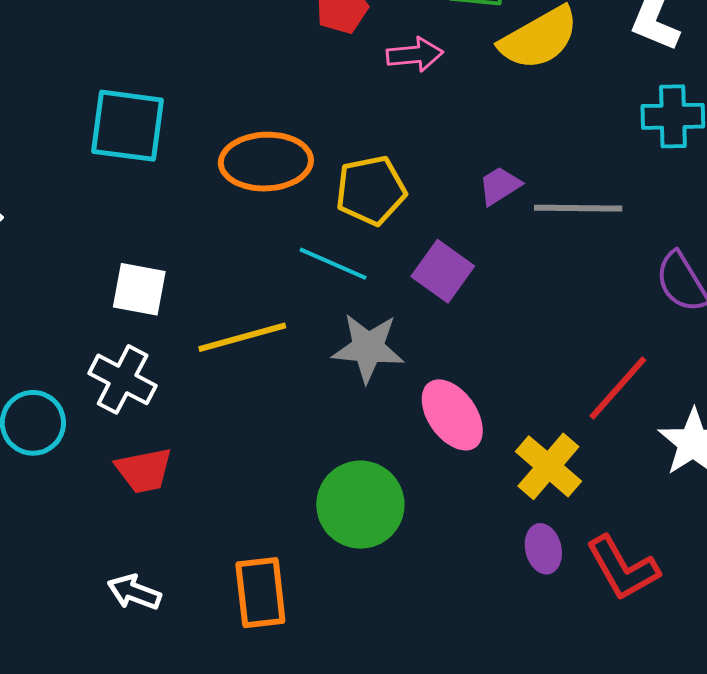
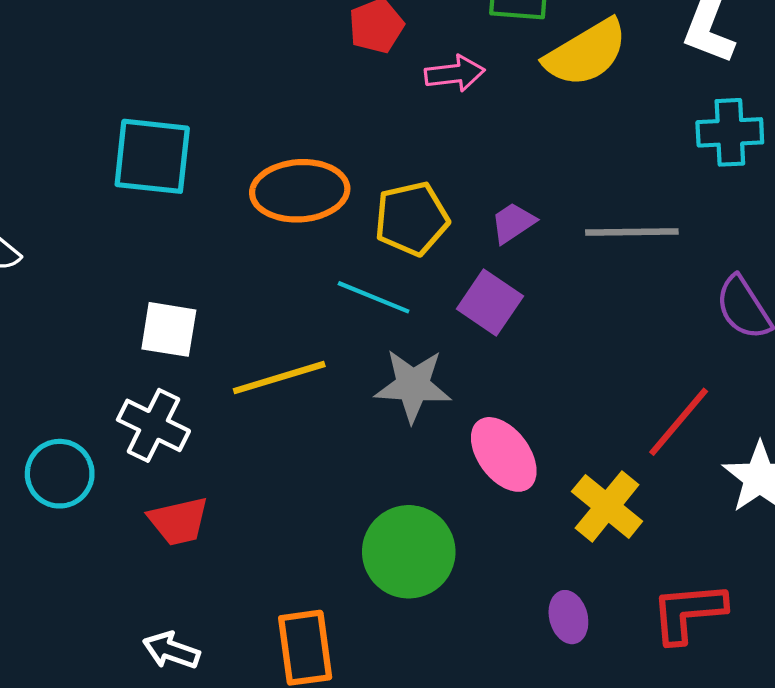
purple trapezoid: (500, 186) -> (513, 223), moved
purple ellipse: (543, 549) -> (568, 617), moved
red L-shape: (623, 568) -> (688, 612), turned 116

